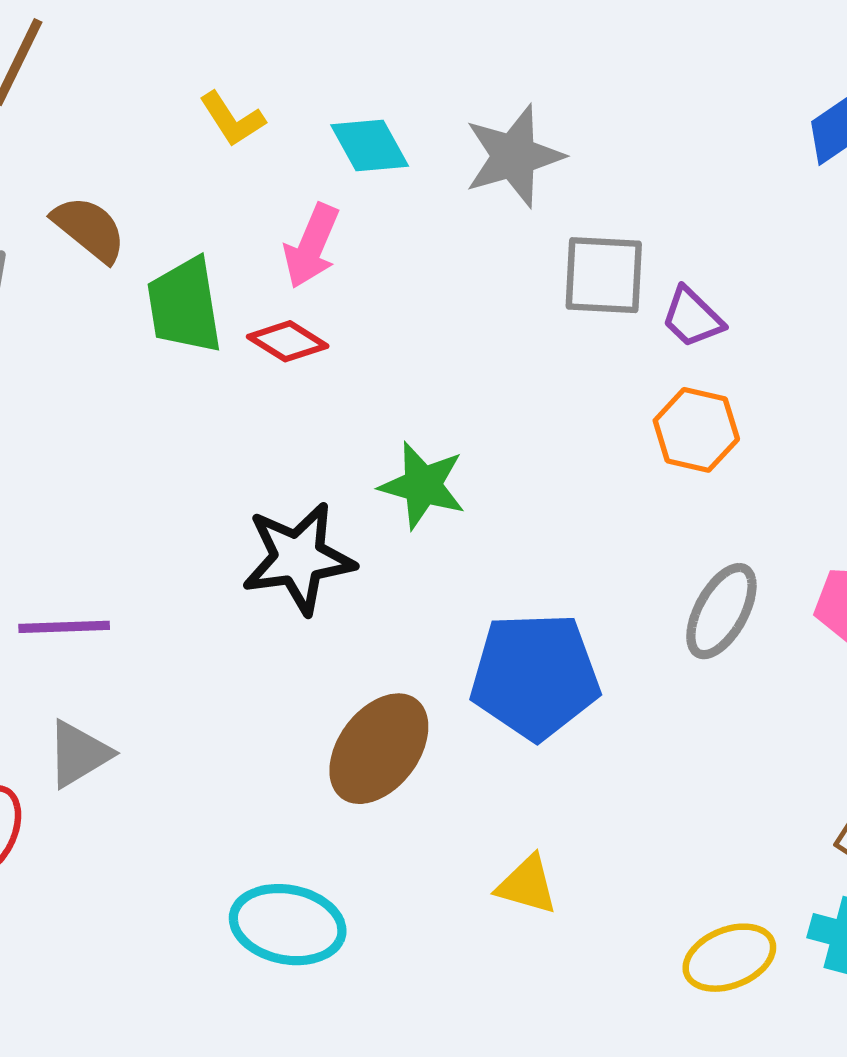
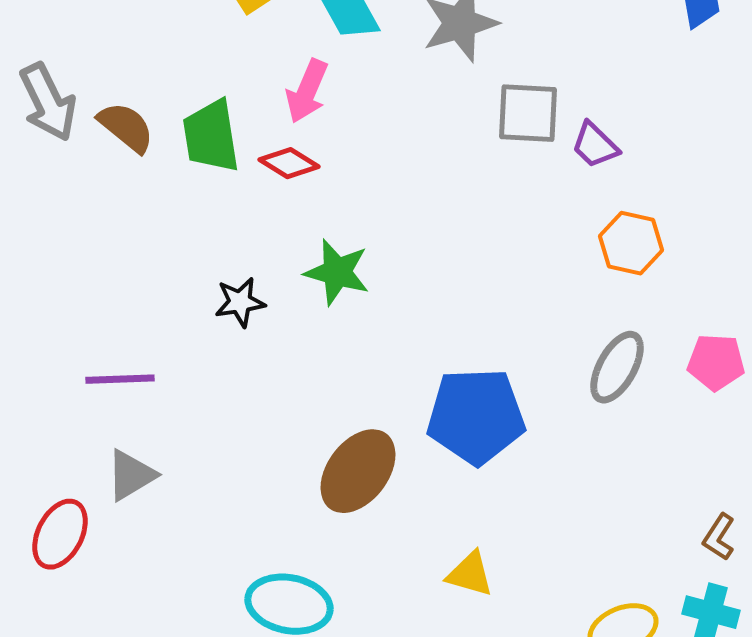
brown semicircle: (89, 229) -> (126, 127), moved
orange hexagon: (696, 430) -> (631, 243), moved
green star: (423, 485) -> (337, 272), moved
black star: (298, 558) -> (240, 302), moved, size x0.6

